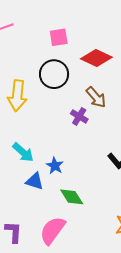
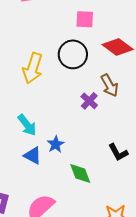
green diamond: (72, 197) -> (80, 173), moved

